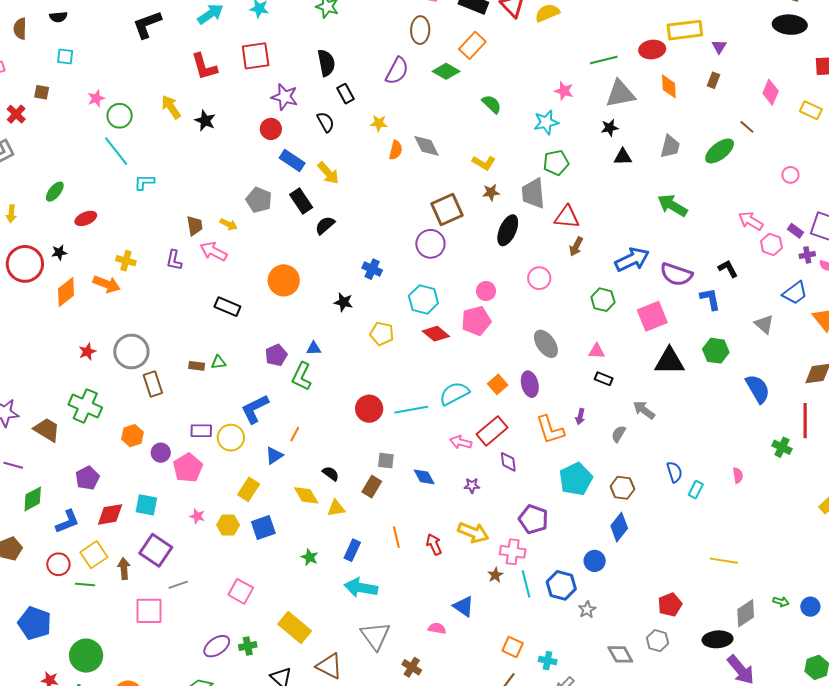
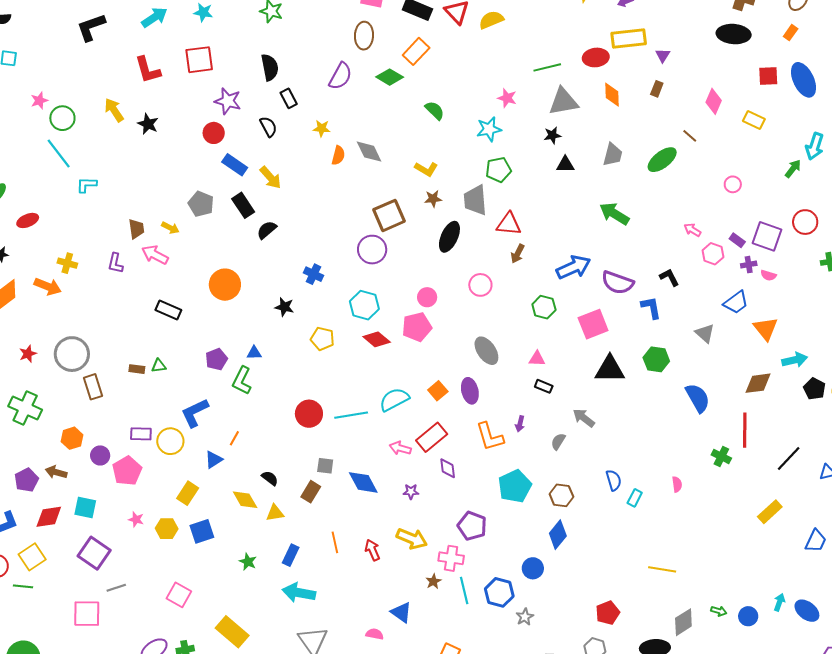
pink arrow: (751, 221) -> (692, 230), size x0.7
blue diamond: (424, 477) -> (363, 482), size x1.4
brown arrow: (124, 569) -> (56, 472), moved, turned -70

